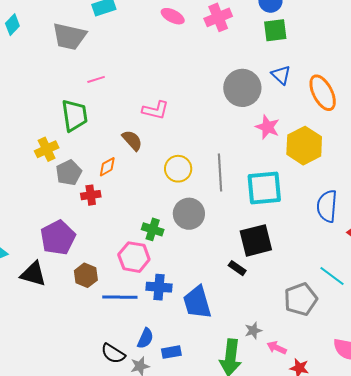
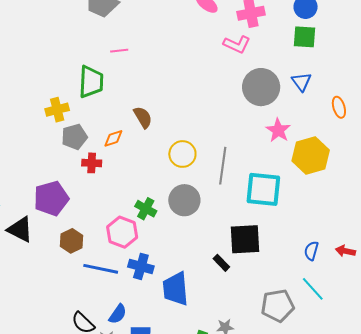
orange ellipse: (323, 93) -> (339, 107), size x0.6
pink L-shape: (155, 110) -> (237, 44), moved
blue semicircle: (327, 206) -> (311, 251), moved, size x0.6

